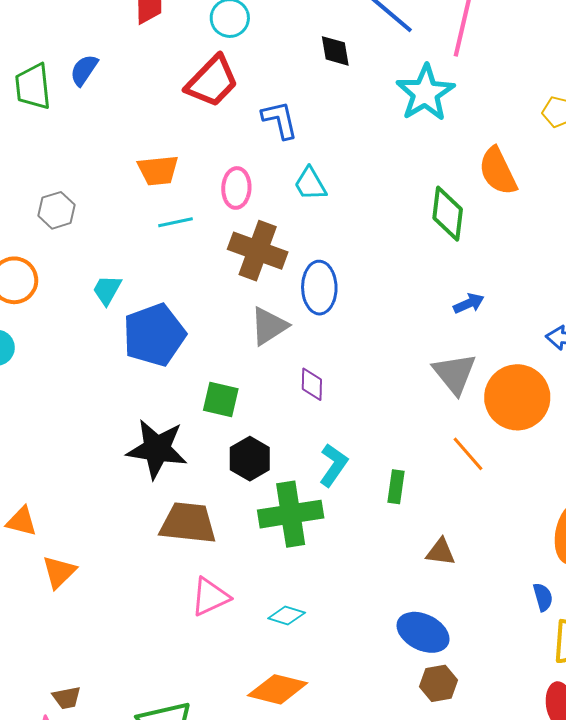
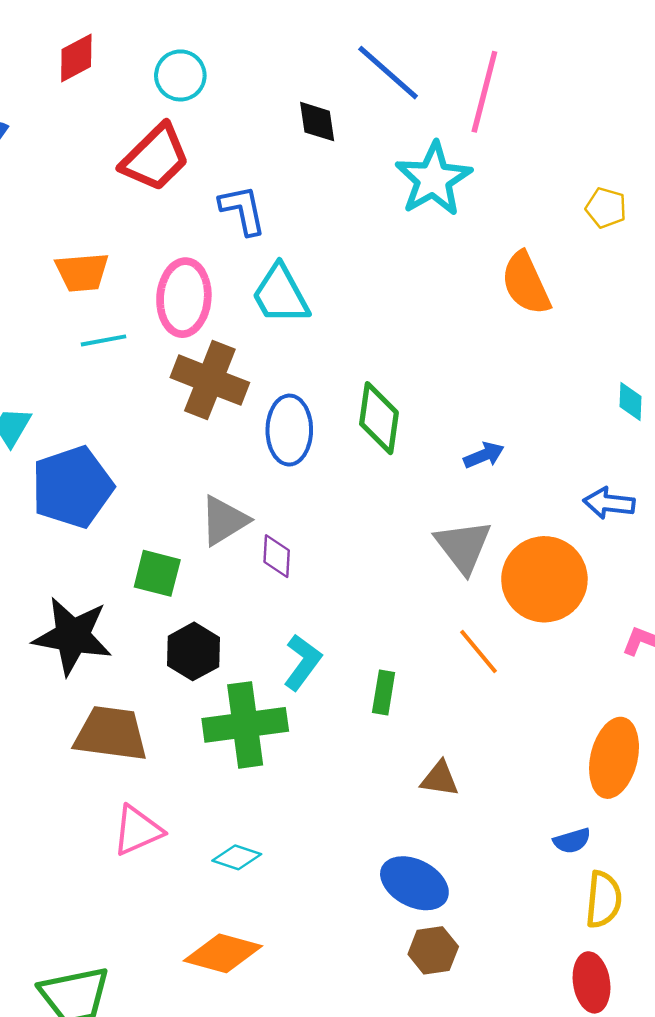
cyan trapezoid: (310, 184) -> (281, 294), size x1.4
pink ellipse: (236, 188) -> (184, 298), size x1.4
green diamond: (448, 214) -> (379, 418), moved
gray triangle: (269, 326) -> (224, 521), moved
blue semicircle: (543, 597) -> (572, 841), turned 88

